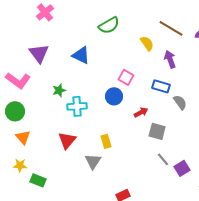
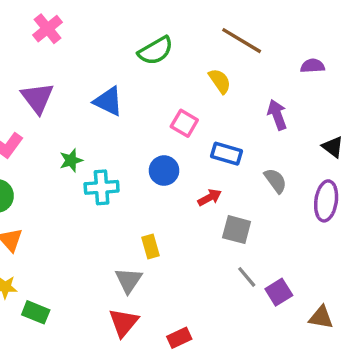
brown line: (171, 28) -> (242, 41), moved
purple arrow: (170, 59) -> (277, 115), moved
pink square: (126, 77) -> (184, 123), moved
blue rectangle: (161, 86) -> (226, 154), moved
red triangle: (67, 140) -> (123, 322), moved

